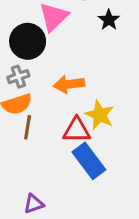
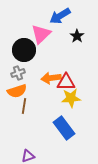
yellow star: (100, 115) -> (71, 98), turned -30
red triangle: (77, 130) -> (66, 82), moved

